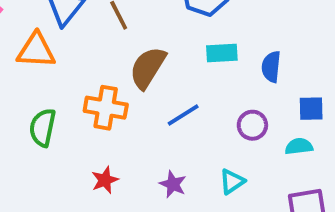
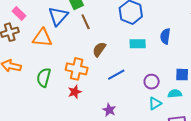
blue semicircle: (271, 67) -> (165, 36), moved
brown semicircle: (148, 68) -> (99, 49), size x0.7
red star: (105, 180) -> (75, 92), moved
cyan triangle: (232, 182) -> (155, 103), moved

